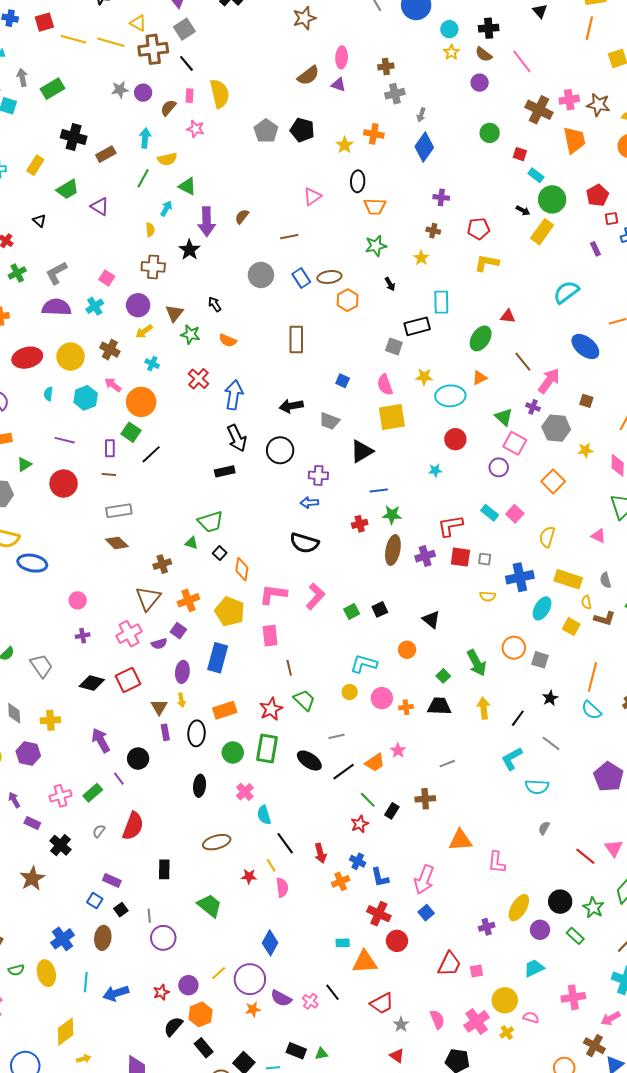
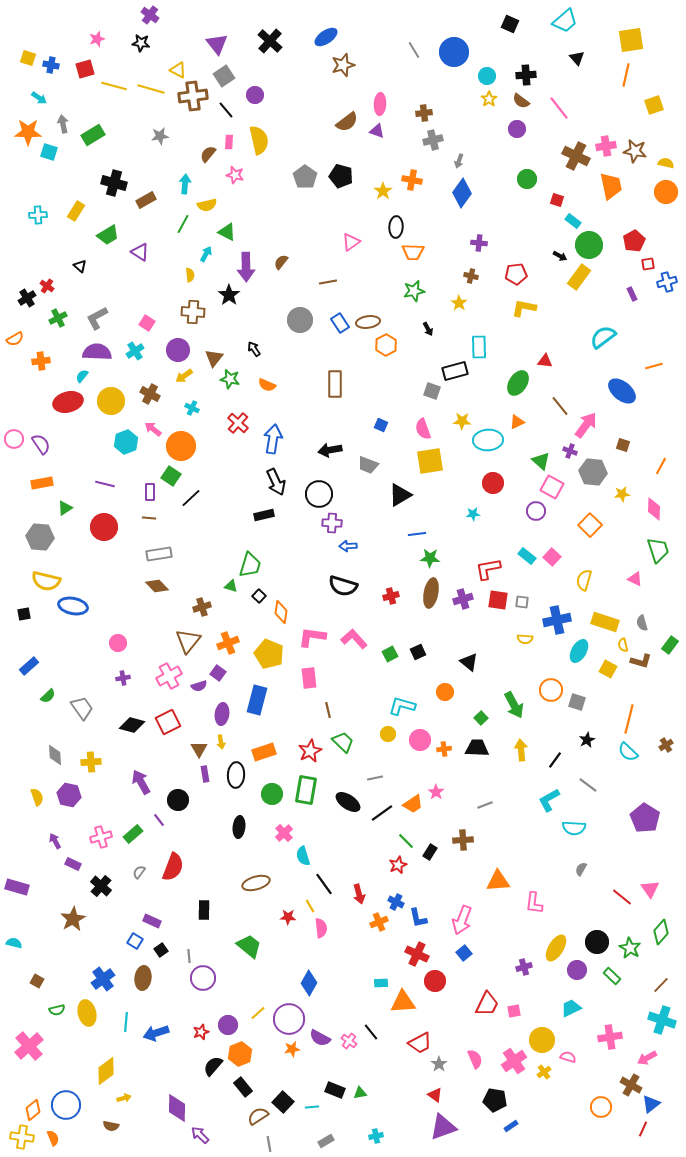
purple circle: (143, 93) -> (255, 95), moved
cyan semicircle: (48, 394) -> (82, 376), moved, turned 32
purple cross: (318, 475) -> (332, 523), moved
green trapezoid: (211, 522) -> (250, 565), turned -56
red cross: (360, 524) -> (391, 596), moved
pink L-shape: (315, 596) -> (354, 639), turned -84

